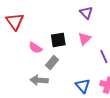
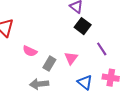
pink triangle: (85, 39) -> (71, 58), moved
black square: (58, 40) -> (83, 26), moved, turned -35

